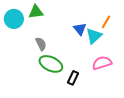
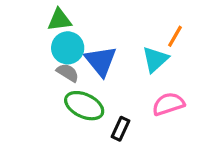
cyan circle: (14, 19) -> (68, 48), moved
blue triangle: (80, 29) -> (101, 61), moved, size x1.5
gray semicircle: (41, 44) -> (68, 73), turned -32

